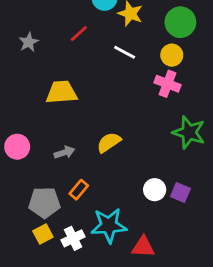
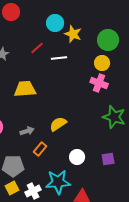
white line: (125, 52) -> (59, 58), moved, turned -35
orange rectangle: (79, 190) -> (40, 149), moved
white circle: (155, 190) -> (77, 157), moved
purple square: (180, 193) -> (108, 159), turned -32

